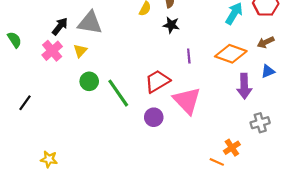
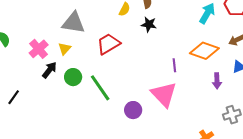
black arrow: (60, 26) -> (49, 70), moved
purple line: (189, 56) -> (174, 65), moved
red trapezoid: (157, 81) -> (108, 44), moved
purple arrow: (244, 86) -> (217, 81), size x0.7

